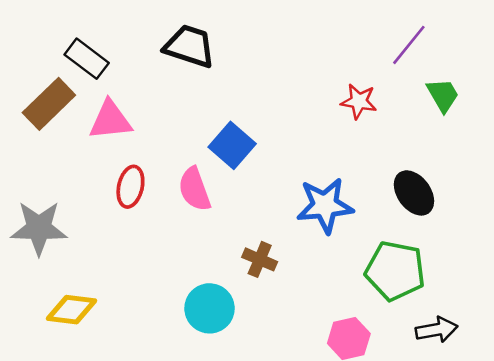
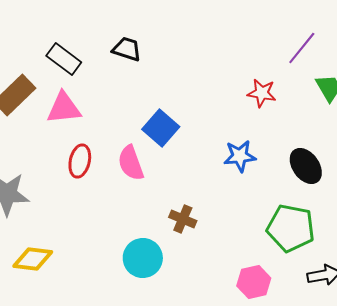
black trapezoid: (189, 46) -> (127, 49), size x0.7
black rectangle: (87, 59) -> (64, 59), moved
blue star: (325, 206) -> (240, 156), moved, size x0.7

